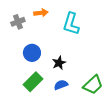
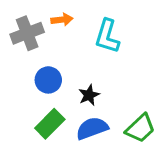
gray cross: (18, 22) -> (27, 33), size x1.5
blue semicircle: (61, 85) -> (92, 128), size x1.5

